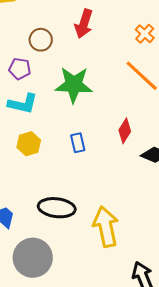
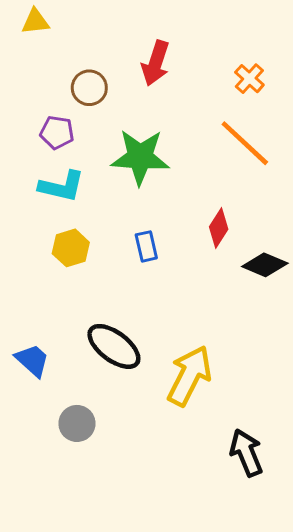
black ellipse: (57, 208) -> (114, 346), turned 30
yellow arrow: (106, 227) -> (189, 376), turned 39
gray circle: (33, 258) -> (77, 423), size x0.6

